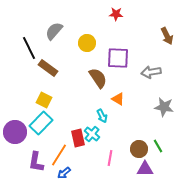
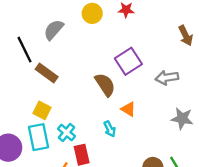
yellow circle: (87, 43) -> (92, 13), moved
purple square: (118, 58) -> (128, 61), turned -35
cyan rectangle: (41, 123) -> (38, 137), turned -55
cyan cross: (92, 134) -> (67, 132), moved

